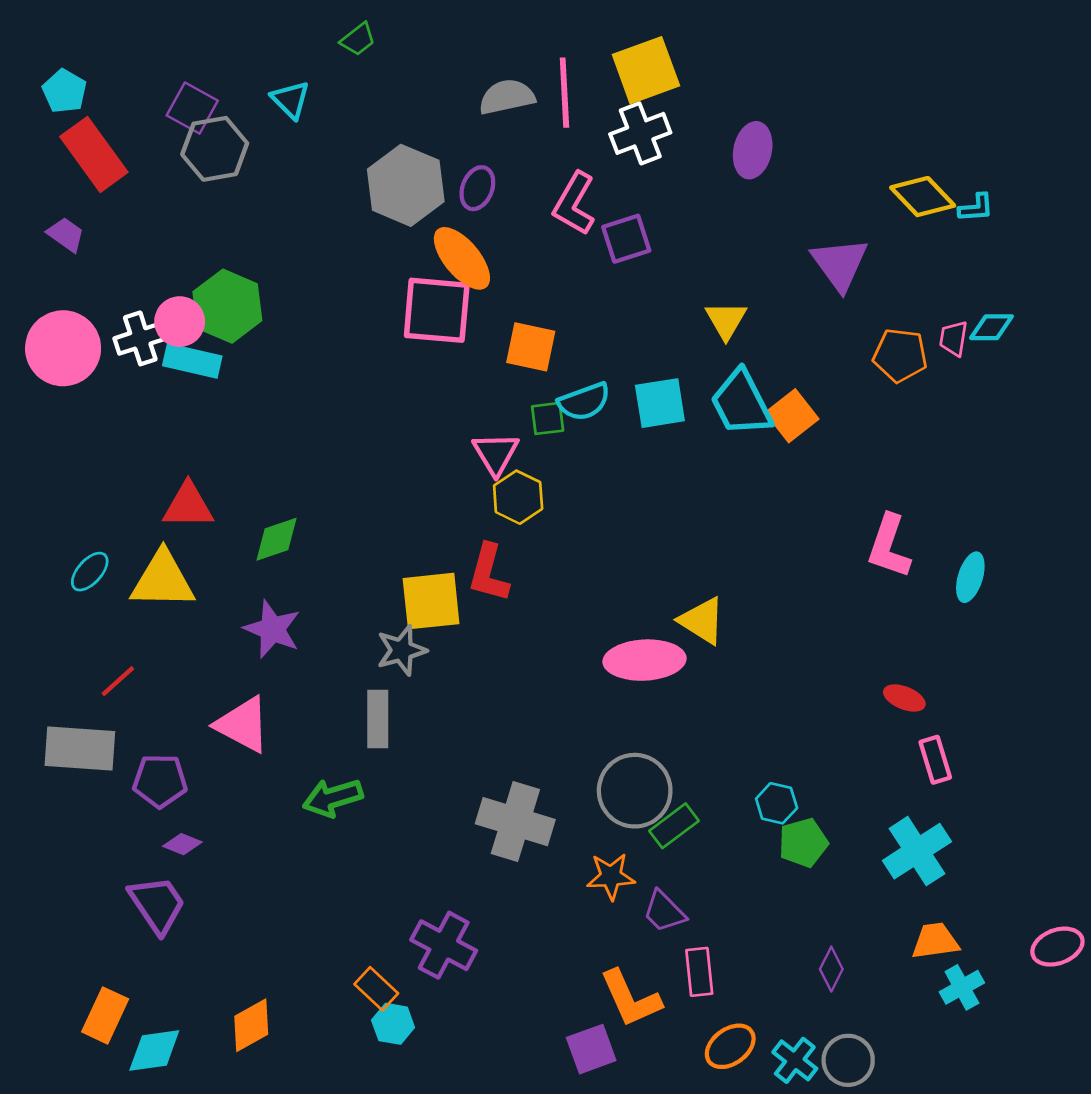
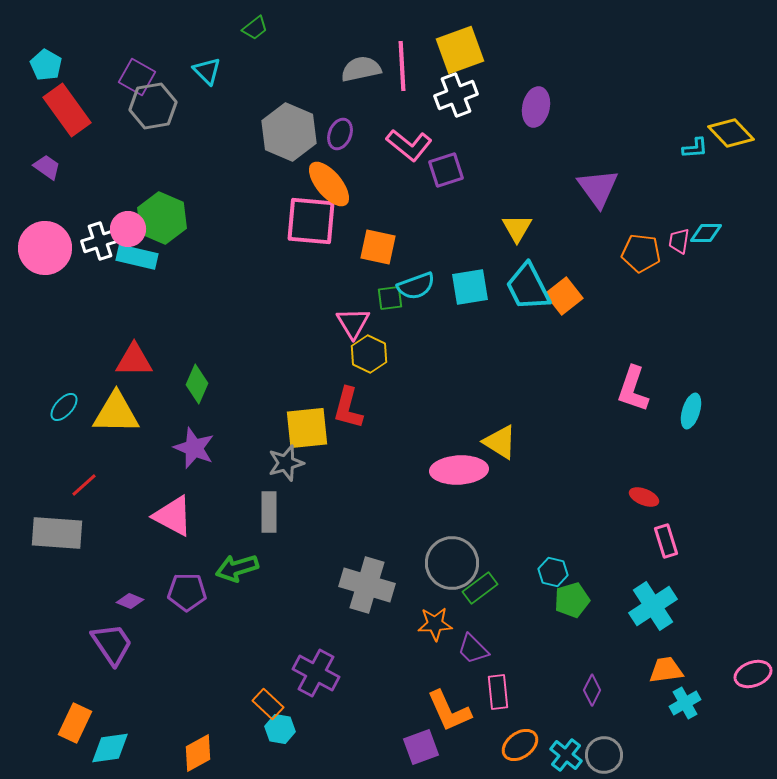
yellow diamond: (923, 197) -> (731, 133), moved
pink L-shape: (574, 204) -> (409, 145), turned -81
green diamond: (277, 539) -> (197, 384), turned -48
purple pentagon: (160, 781) -> (187, 592), moved
orange diamond: (251, 1025) -> (198, 753), moved

